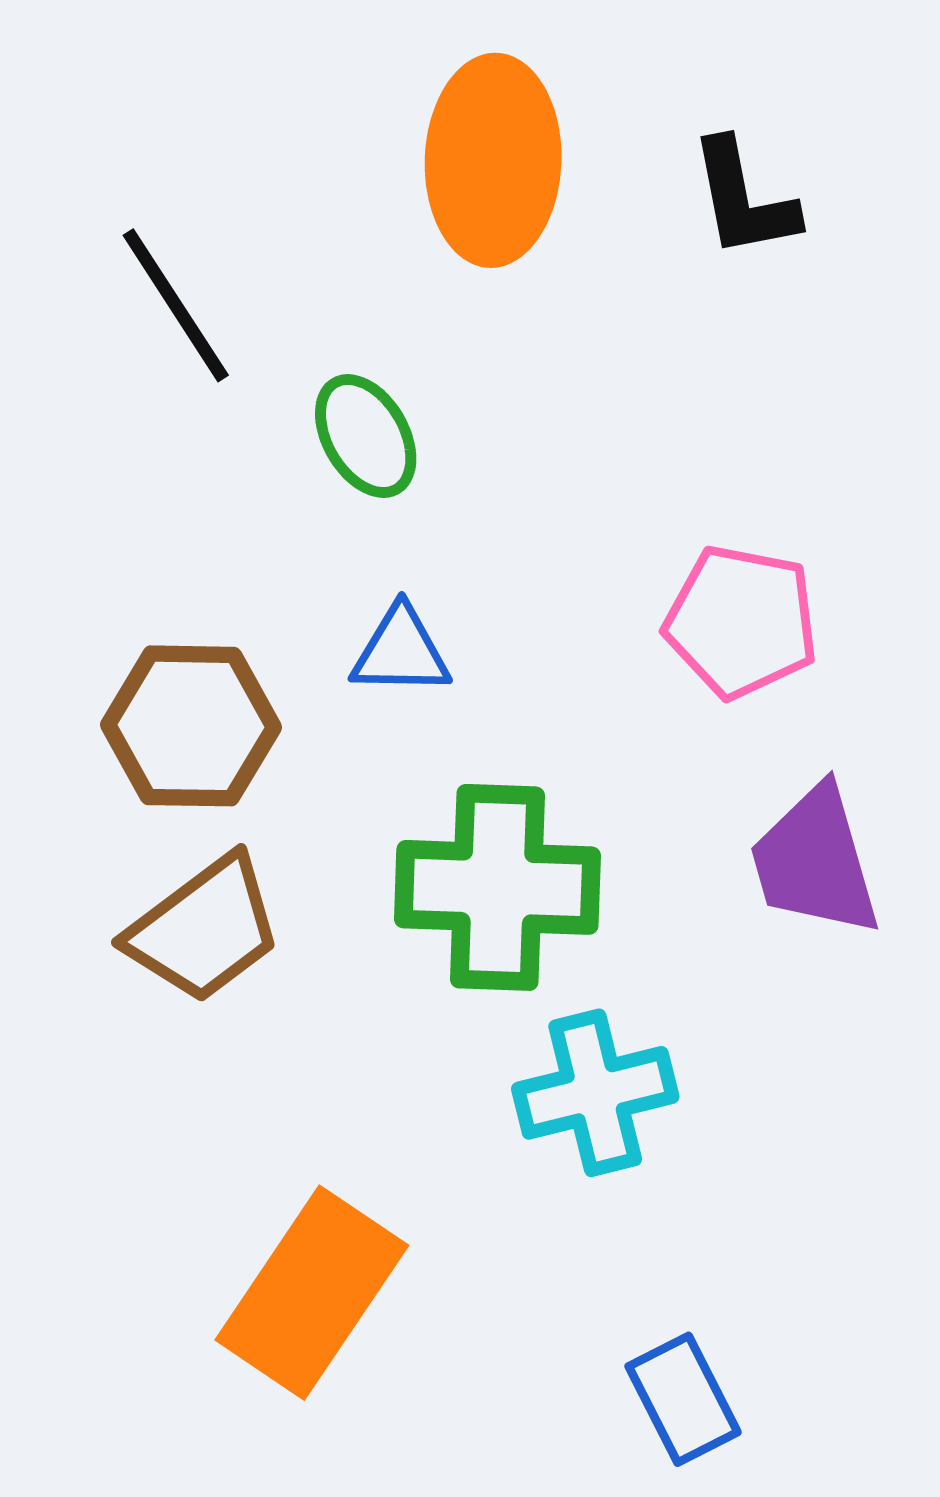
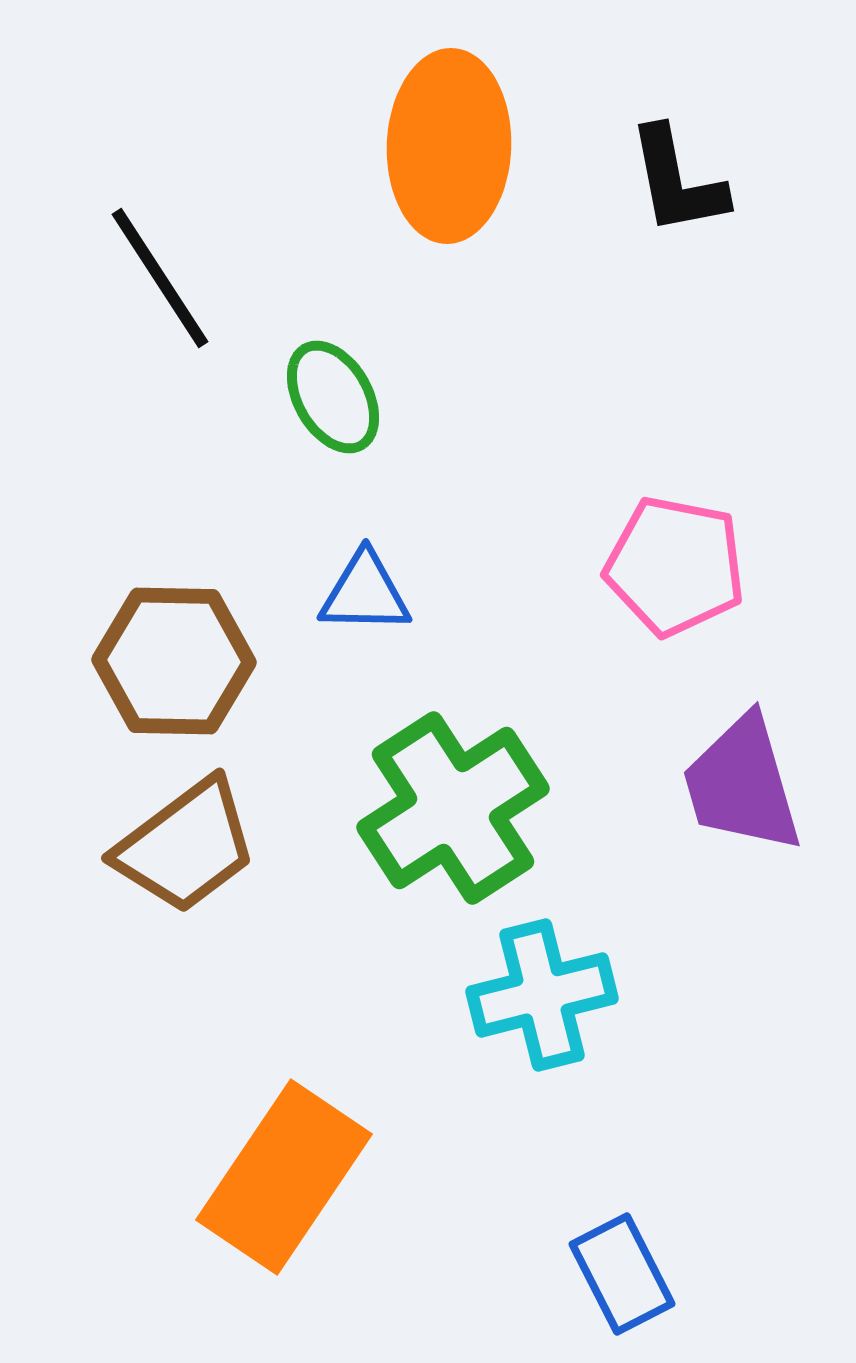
green cross: (497, 887) -> (453, 808), turned -35

